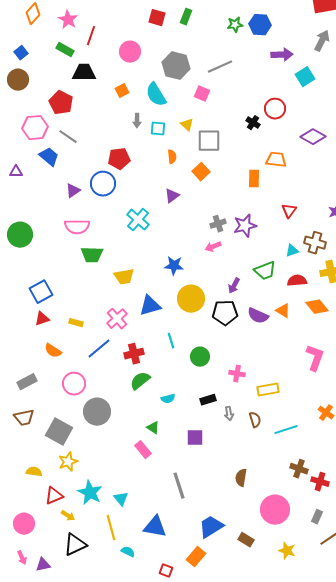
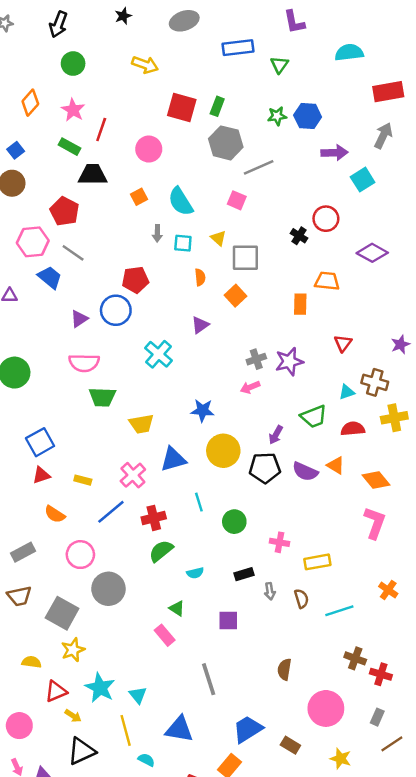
red square: (157, 18) -> (182, 107), size x1.4
gray hexagon: (176, 66) -> (226, 143), moved
orange diamond: (317, 307) -> (376, 480), moved

